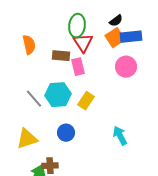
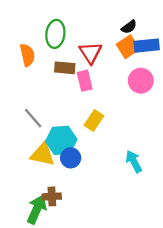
green ellipse: (77, 26) -> (55, 34), moved
cyan hexagon: (58, 95) -> (61, 140), moved
yellow triangle: (27, 139) -> (43, 154), moved, turned 30

